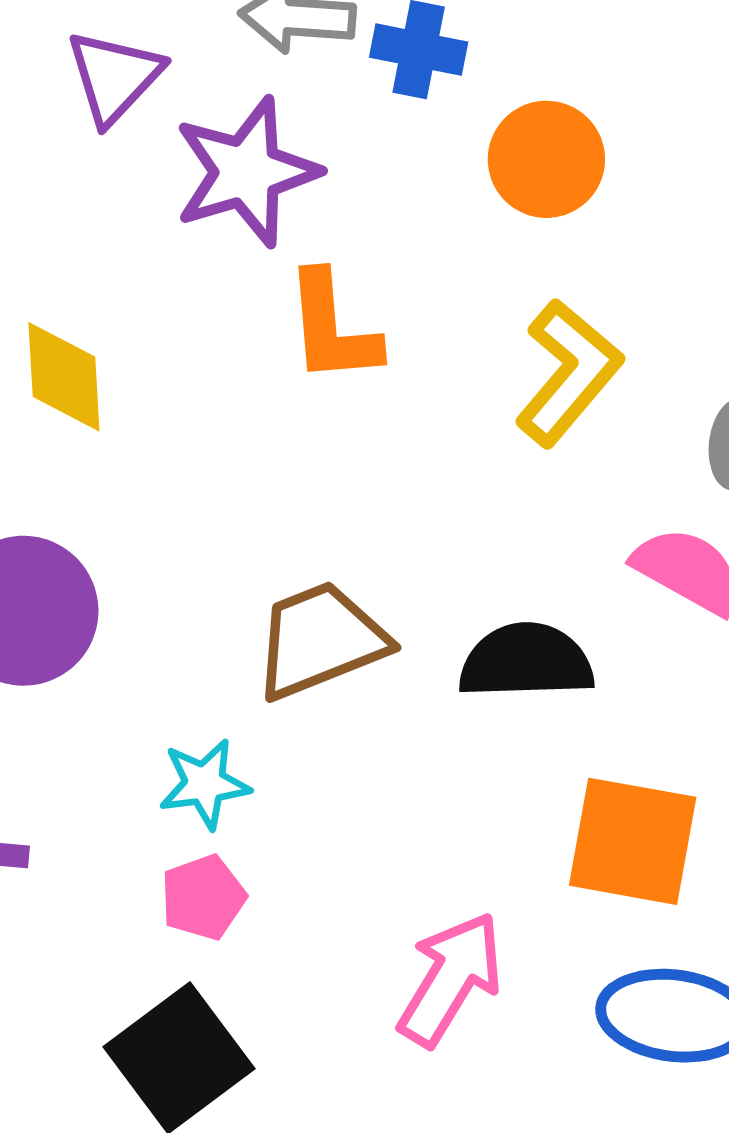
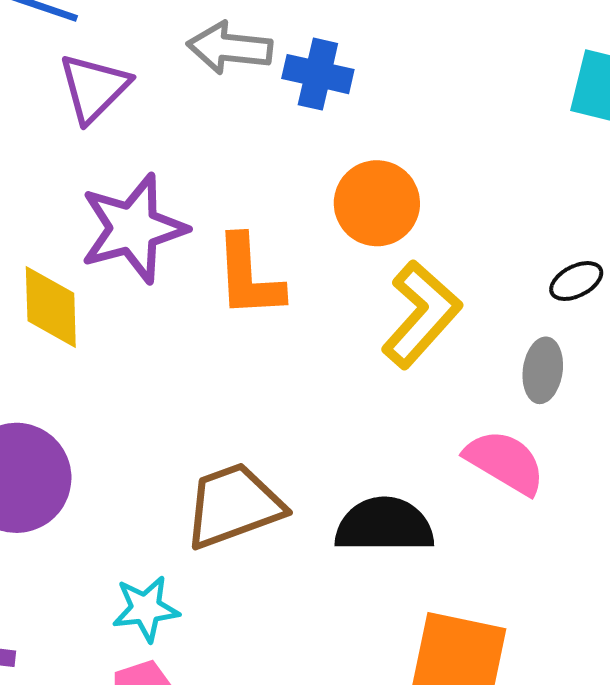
orange circle: (546, 159) -> (377, 203), moved
purple star: (246, 172) -> (133, 228), moved

